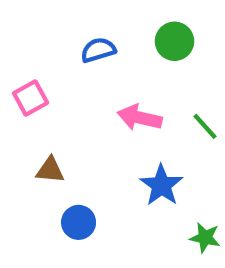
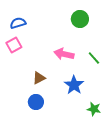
blue semicircle: (98, 50) -> (18, 23), moved
brown triangle: (50, 170) -> (39, 78), moved, turned -32

